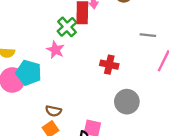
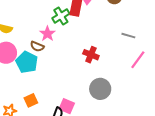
cyan pentagon: (29, 73) -> (27, 62), moved
brown semicircle: (53, 111) -> (37, 46), moved

